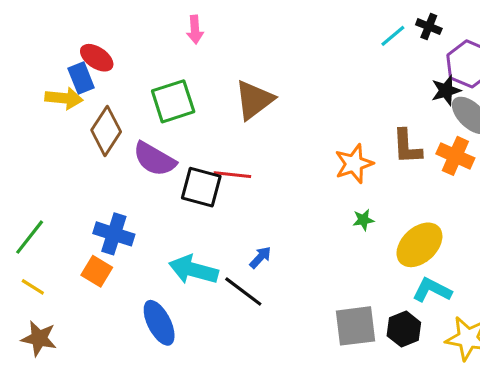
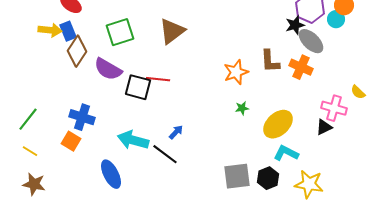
blue rectangle: (81, 78) -> (68, 31), moved

